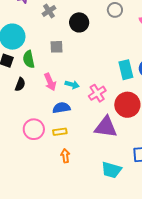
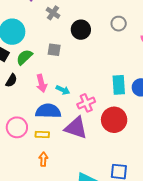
gray cross: (49, 11) -> (53, 13), turned -32
green semicircle: (29, 59) -> (24, 57), turned 48
blue semicircle: (61, 108) -> (48, 111), size x1.4
purple triangle: (106, 127) -> (76, 128), moved

